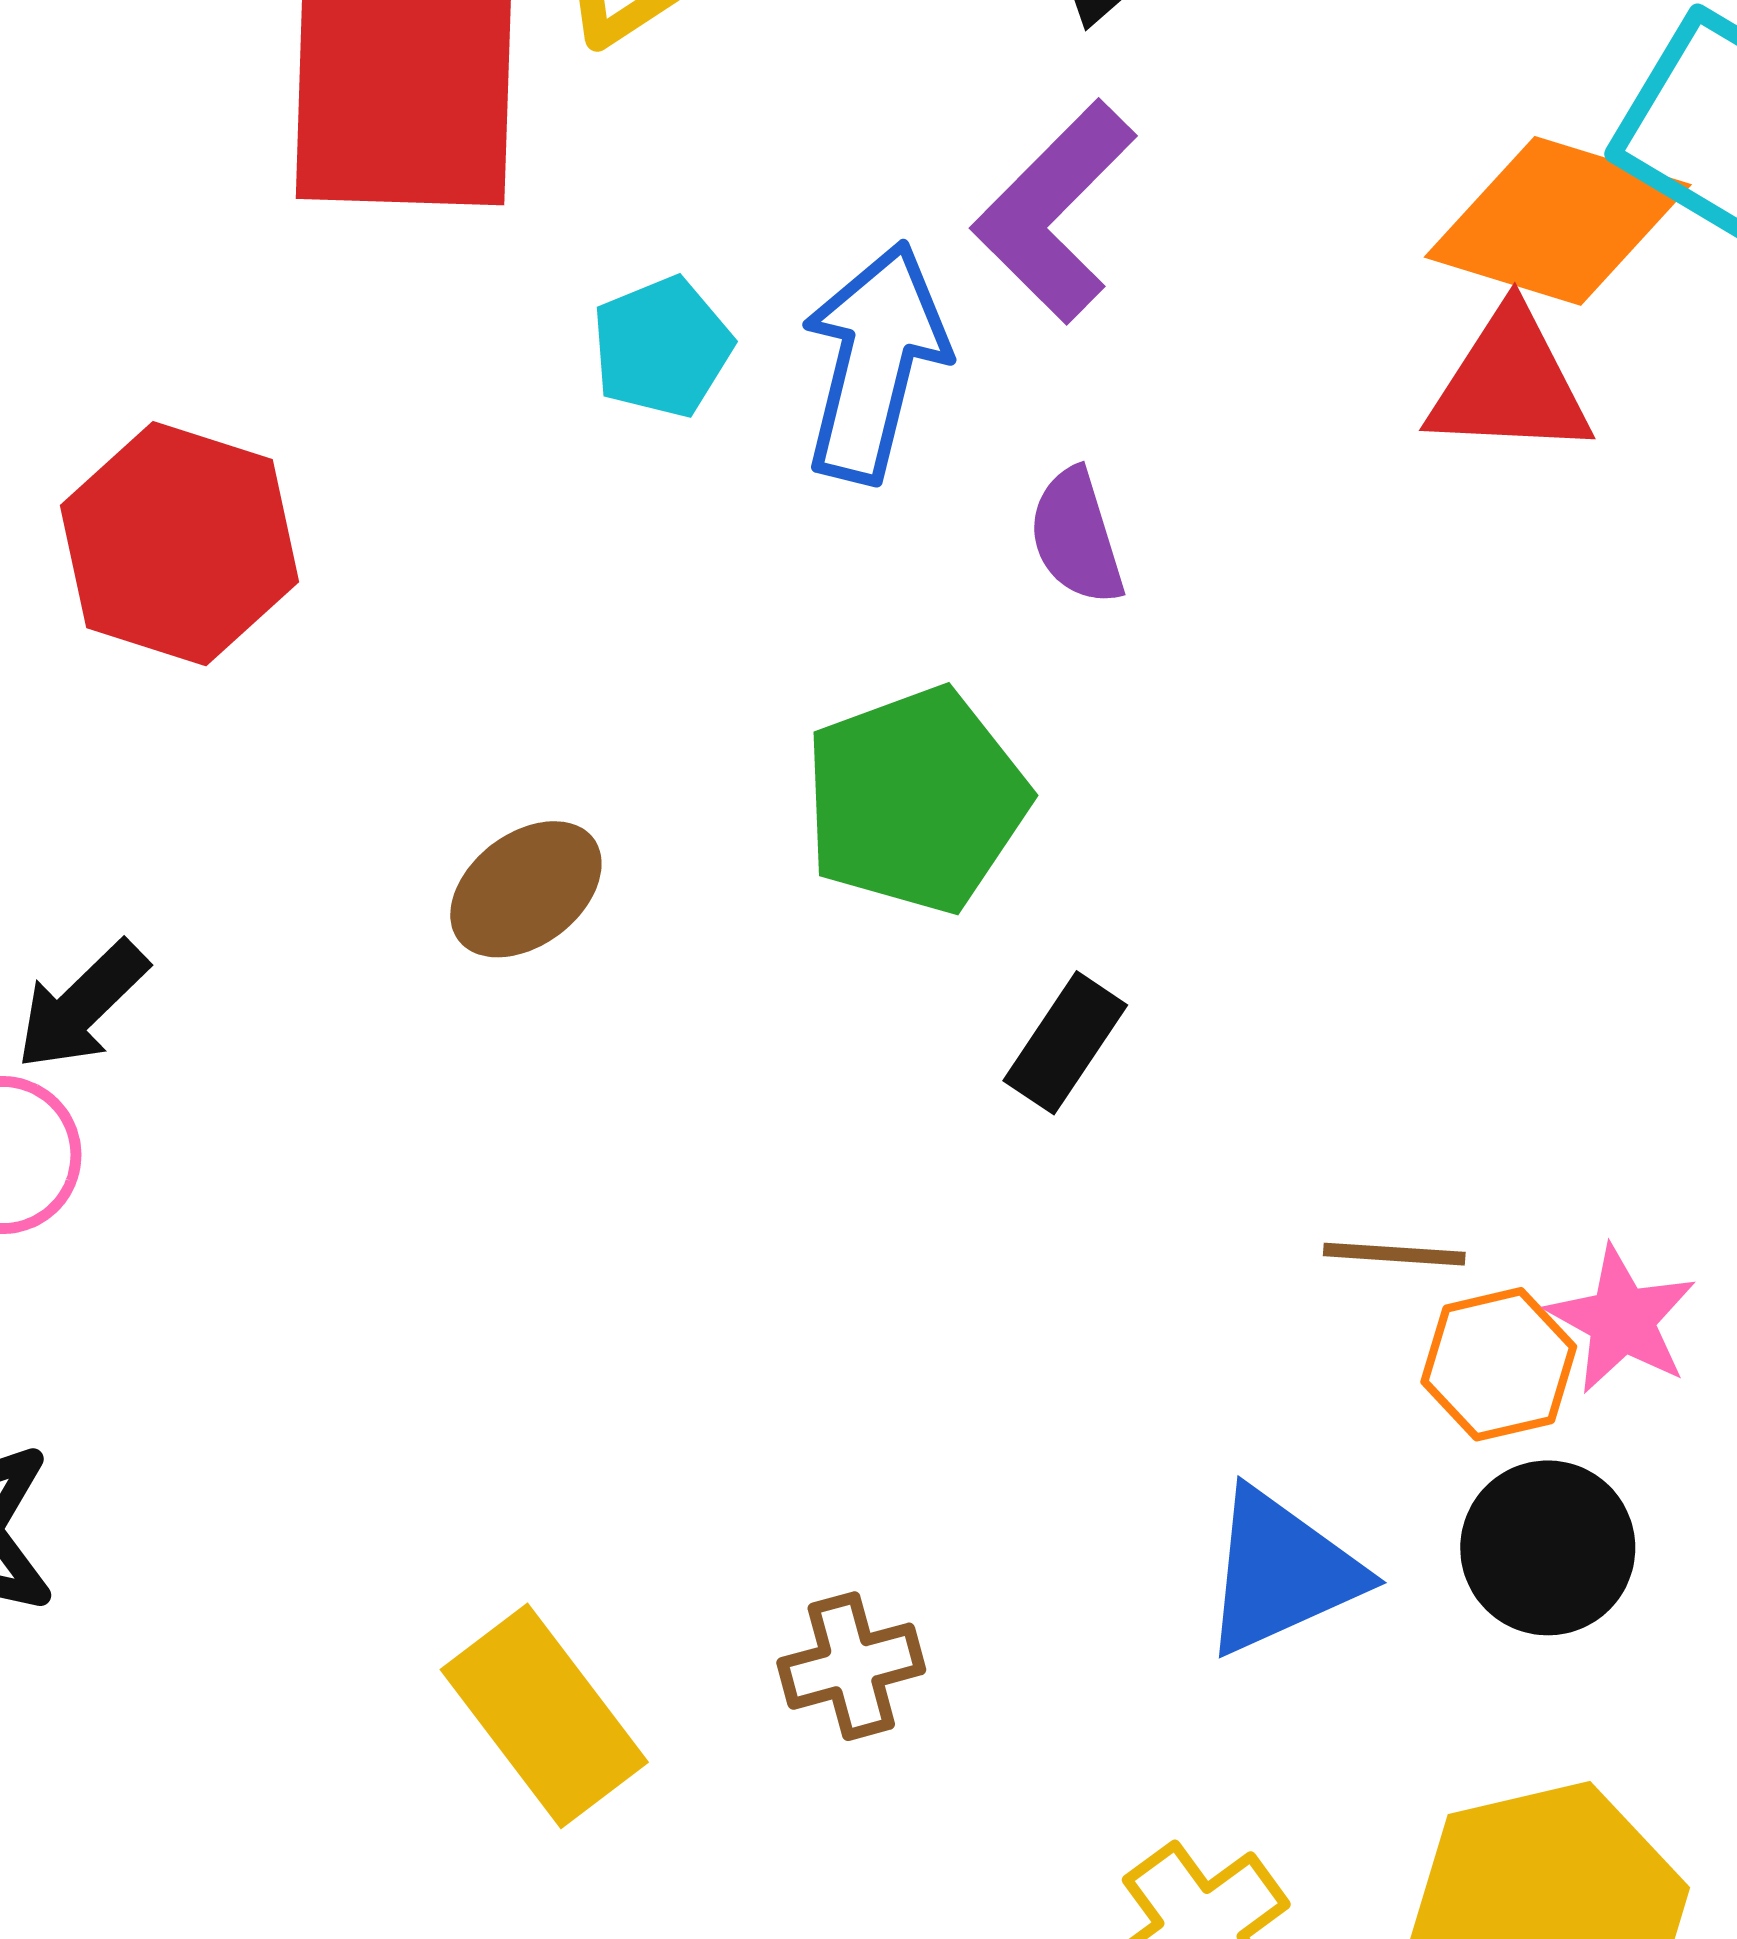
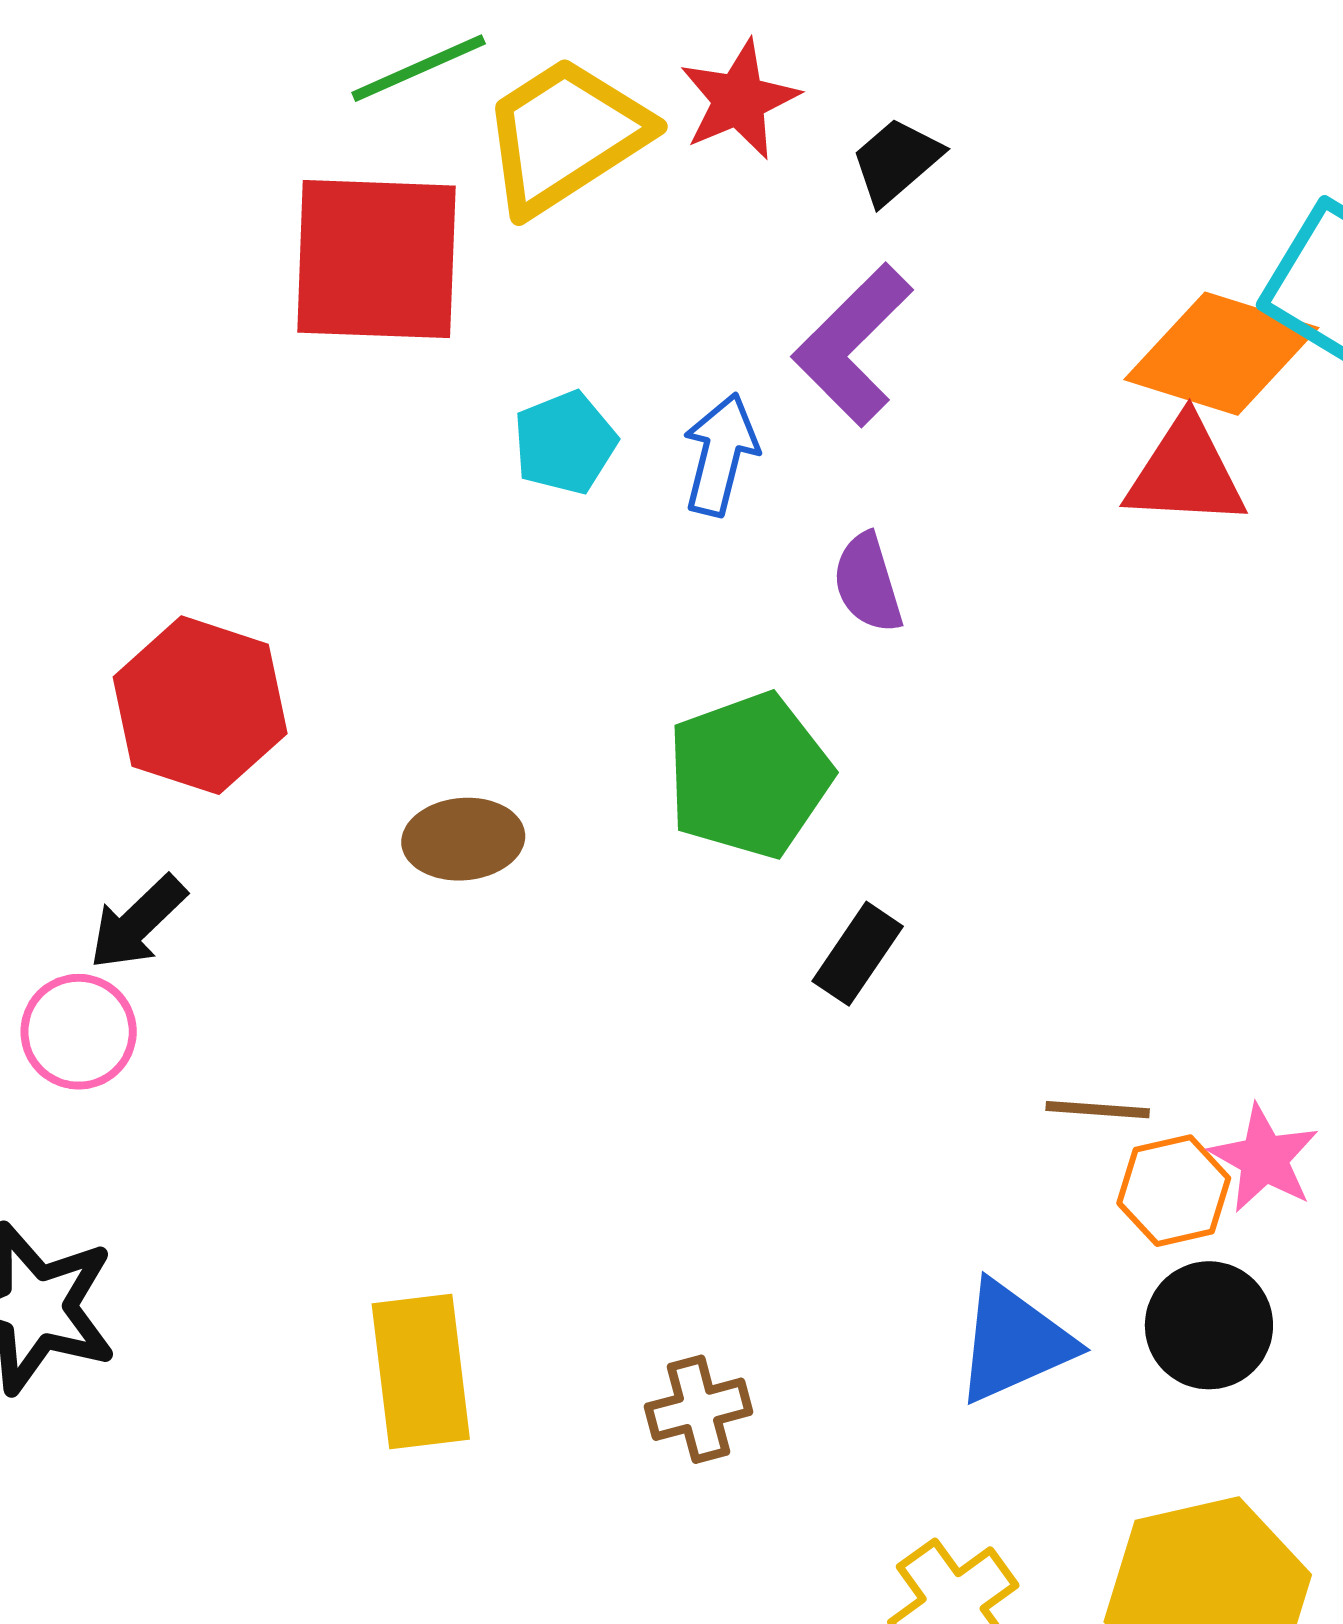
blue arrow: (874, 362) -> (720, 454), size x0.7
red hexagon: (179, 544) -> (200, 705), moved
brown ellipse: (526, 889) -> (463, 839), turned 32
yellow rectangle: (544, 1716) -> (421, 1371), moved, turned 30

